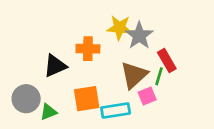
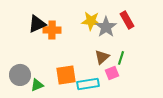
orange cross: (88, 49) -> (52, 30), moved
red rectangle: (167, 61) -> (127, 20), moved
black triangle: (55, 66) -> (37, 24), moved
brown triangle: (134, 75) -> (102, 57), size x0.7

